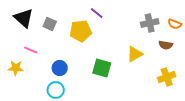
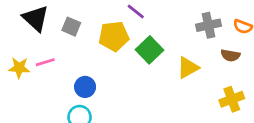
pink line: (31, 50) -> (45, 62), turned -40
yellow star: (16, 68) -> (19, 68), moved
green square: (102, 68) -> (149, 50), moved, turned 30

